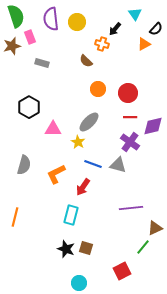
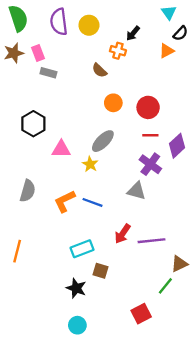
cyan triangle: (135, 14) -> (169, 12), moved
pink rectangle: (30, 37) -> (38, 53), moved
purple diamond: (153, 126) -> (177, 146), turned -30
blue line: (93, 164) -> (92, 202), moved
red arrow: (83, 187) -> (123, 234), moved
cyan rectangle: (71, 215) -> (82, 249), turned 54
brown square: (86, 248) -> (101, 271), moved
cyan circle: (79, 283) -> (77, 325), moved

